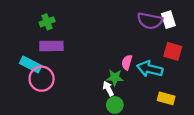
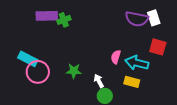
green cross: (47, 22) -> (64, 20), moved
purple rectangle: (51, 46) -> (47, 16), moved
green star: (115, 78) -> (74, 71), moved
yellow rectangle: (166, 98) -> (132, 82), moved

